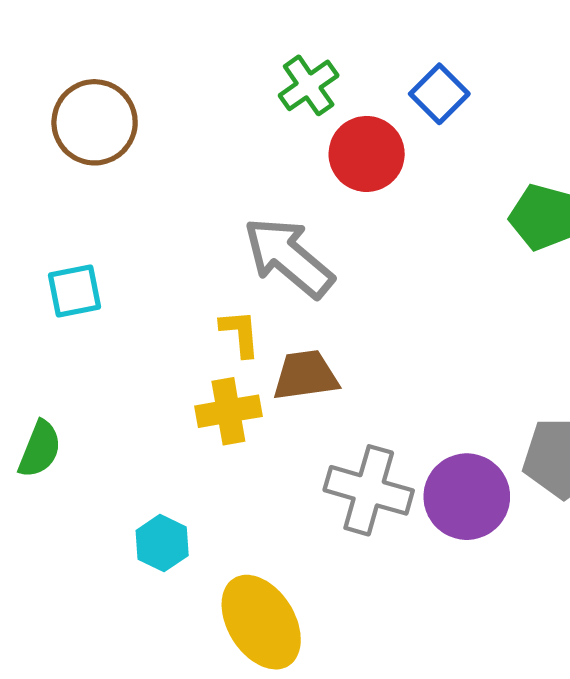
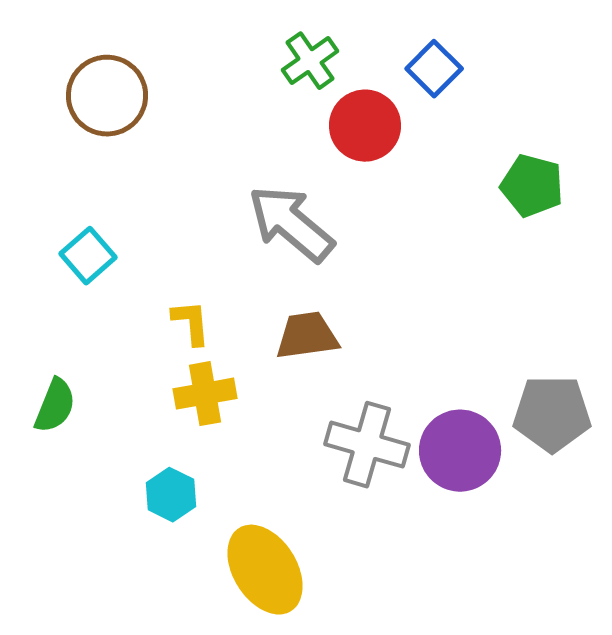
cyan square: (75, 291) -> (88, 256), turned -30
yellow L-shape: (240, 333) -> (191, 323), moved
yellow cross: (228, 411) -> (205, 394), moved

